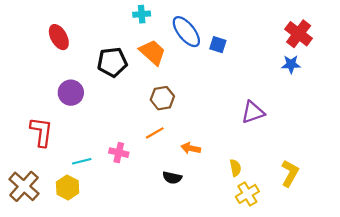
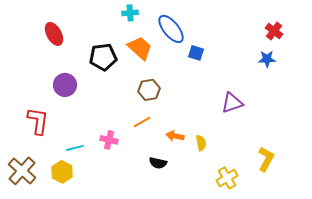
red cross: (299, 34) -> (274, 31), size x0.7
blue square: (218, 45) -> (196, 53), moved
yellow semicircle: (235, 168) -> (201, 143), moved

